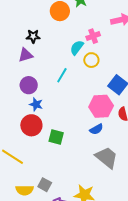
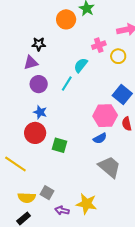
cyan semicircle: (77, 48) -> (81, 65), moved
yellow circle: (91, 60) -> (118, 56), moved
purple circle: (29, 85) -> (39, 84), moved

